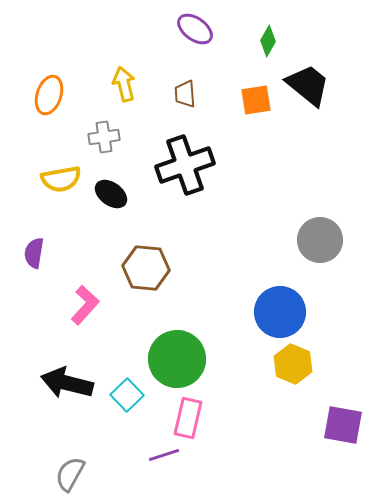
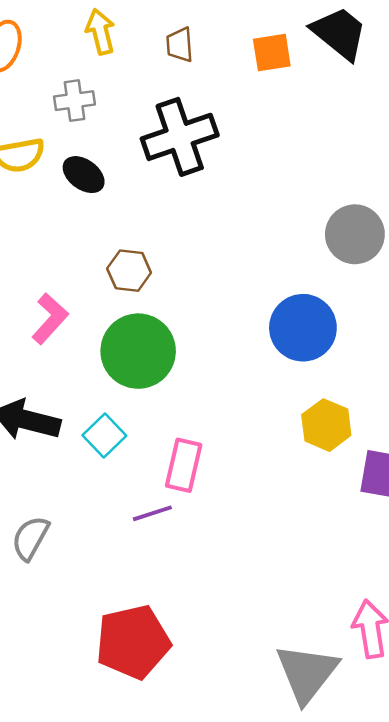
brown hexagon: (146, 268) -> (129, 271), size x0.7
green circle: (177, 359) -> (138, 351), moved
yellow hexagon: (293, 364) -> (326, 425), moved

